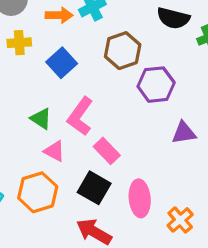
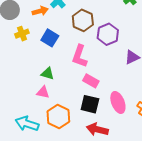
pink L-shape: (80, 116) -> (79, 56), moved
pink triangle: (54, 151) -> (43, 92), moved

